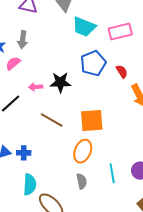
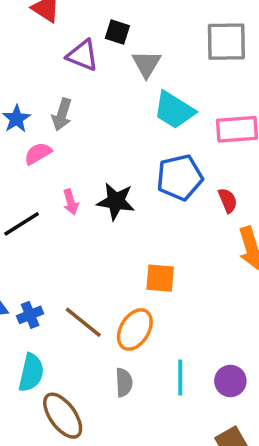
pink arrow: (36, 87) -> (71, 202), turned -112
brown line: (52, 120) -> (83, 322), moved
orange square: (92, 120) -> (160, 278), size x0.7
blue cross: (24, 153) -> (30, 315), turned -32

